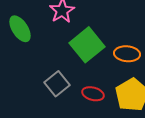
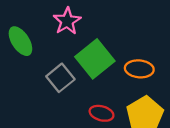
gray square: (57, 84) -> (60, 78), moved

